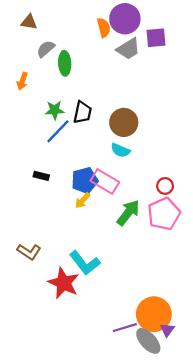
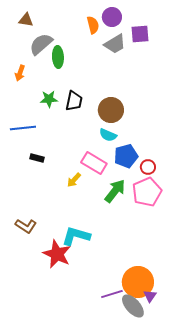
purple circle: (125, 19) -> (112, 17), size x0.7
gray semicircle: (46, 49) -> (41, 44), size x1.4
blue line: (58, 131) -> (23, 128), moved, turned 40
blue pentagon: (85, 180) -> (126, 156), moved
cyan L-shape: (85, 263) -> (76, 236), turned 144

